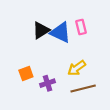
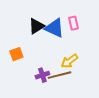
orange square: (26, 73) -> (16, 54), moved
brown line: (83, 89) -> (59, 75), moved

